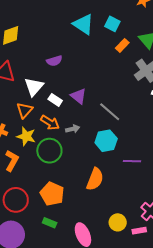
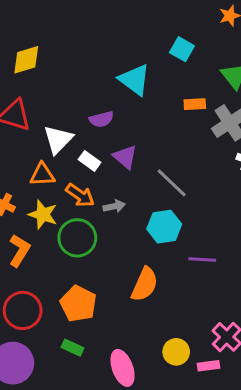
cyan triangle: (83, 24) -> (134, 80), moved
orange rectangle: (122, 45) -> (195, 104), moved, turned 40
purple semicircle: (54, 61) -> (101, 119), moved
orange triangle: (25, 110) -> (42, 175), turned 42

